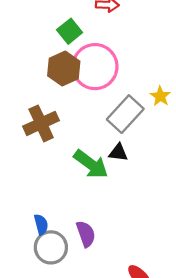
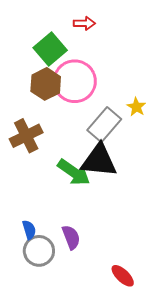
green square: (70, 31) -> (50, 49), size x1.4
black triangle: (118, 152) -> (99, 161), size x2.0

